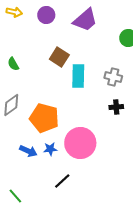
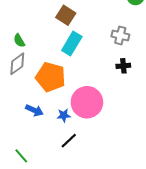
green semicircle: (13, 64) -> (19, 41), moved
cyan rectangle: (78, 76) -> (72, 44), moved, turned 30
blue star: (50, 149) -> (64, 115), moved

